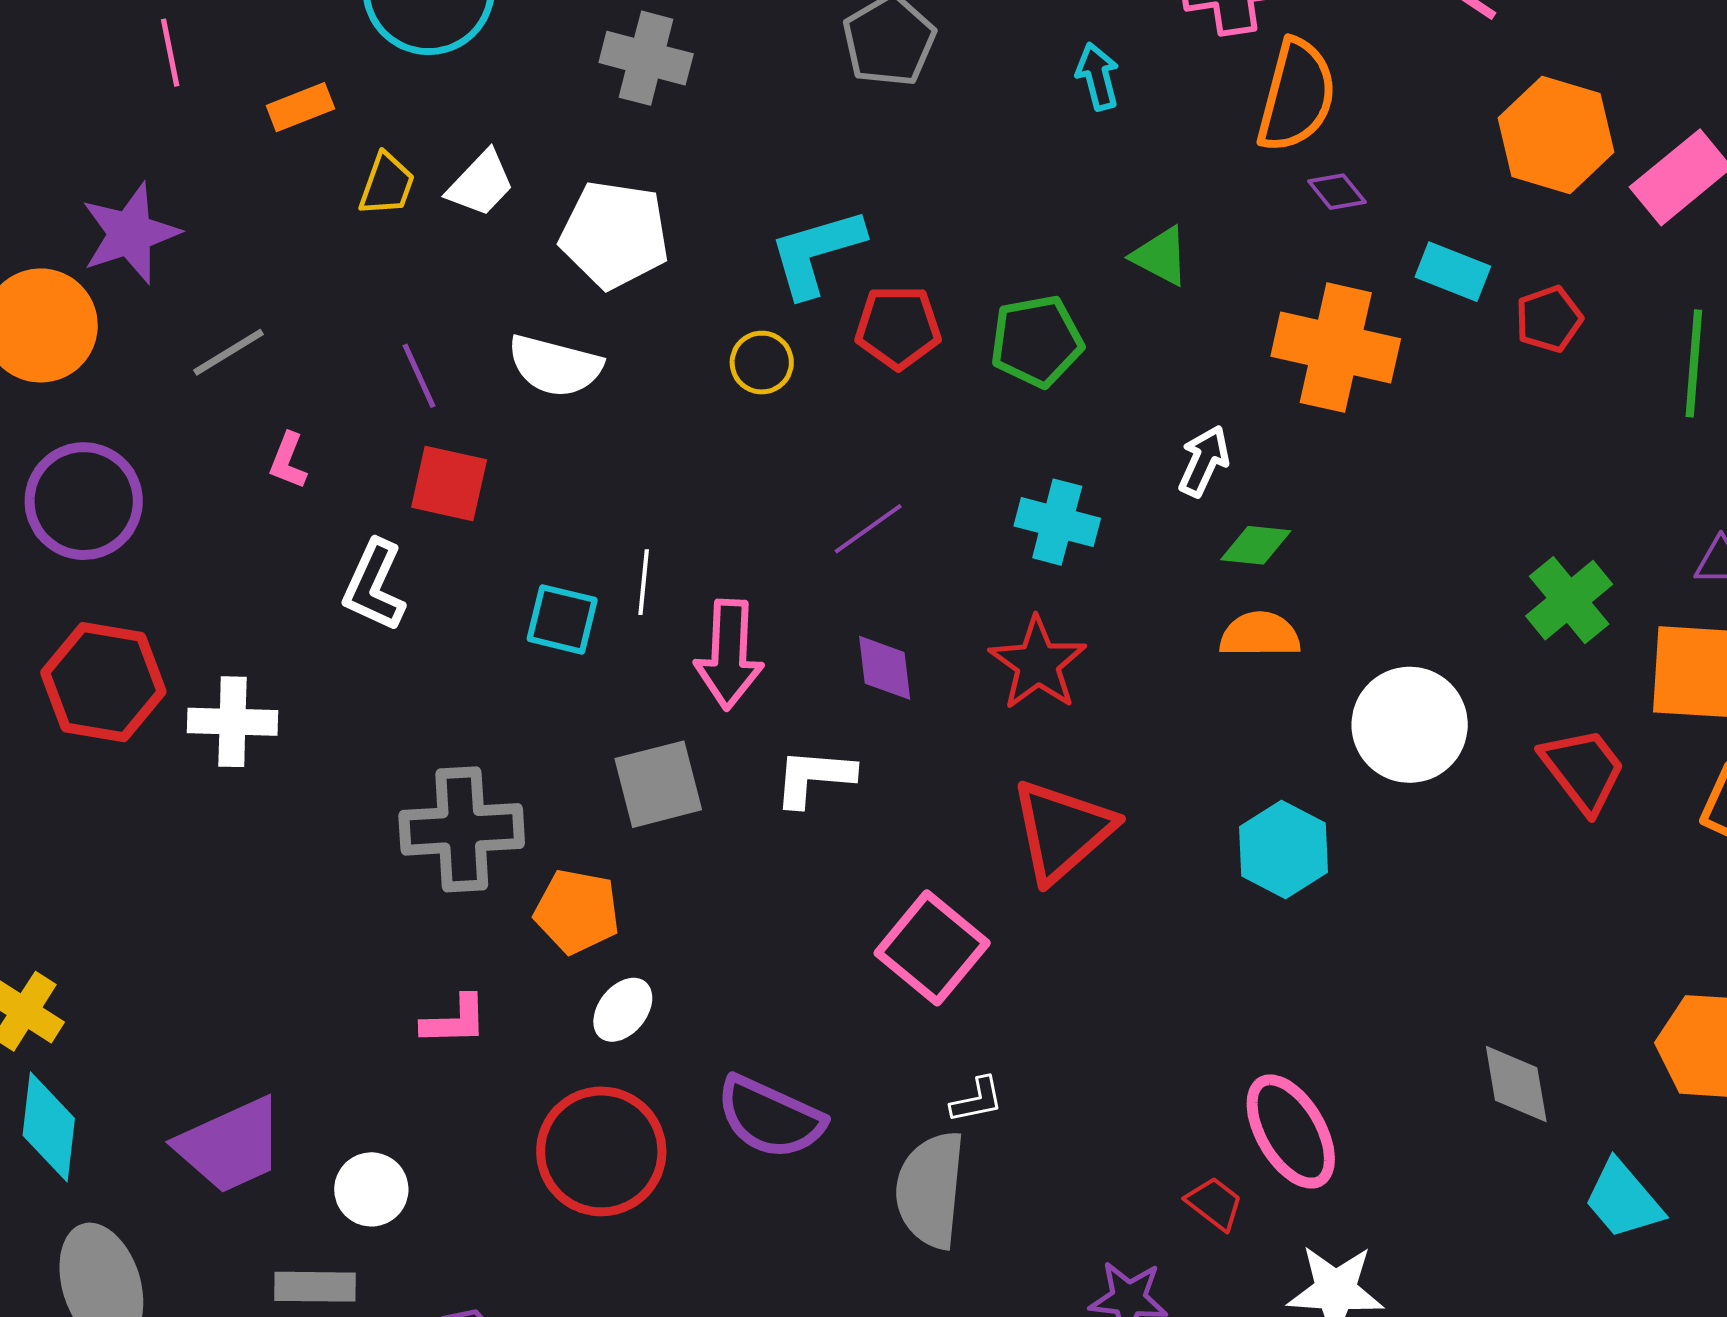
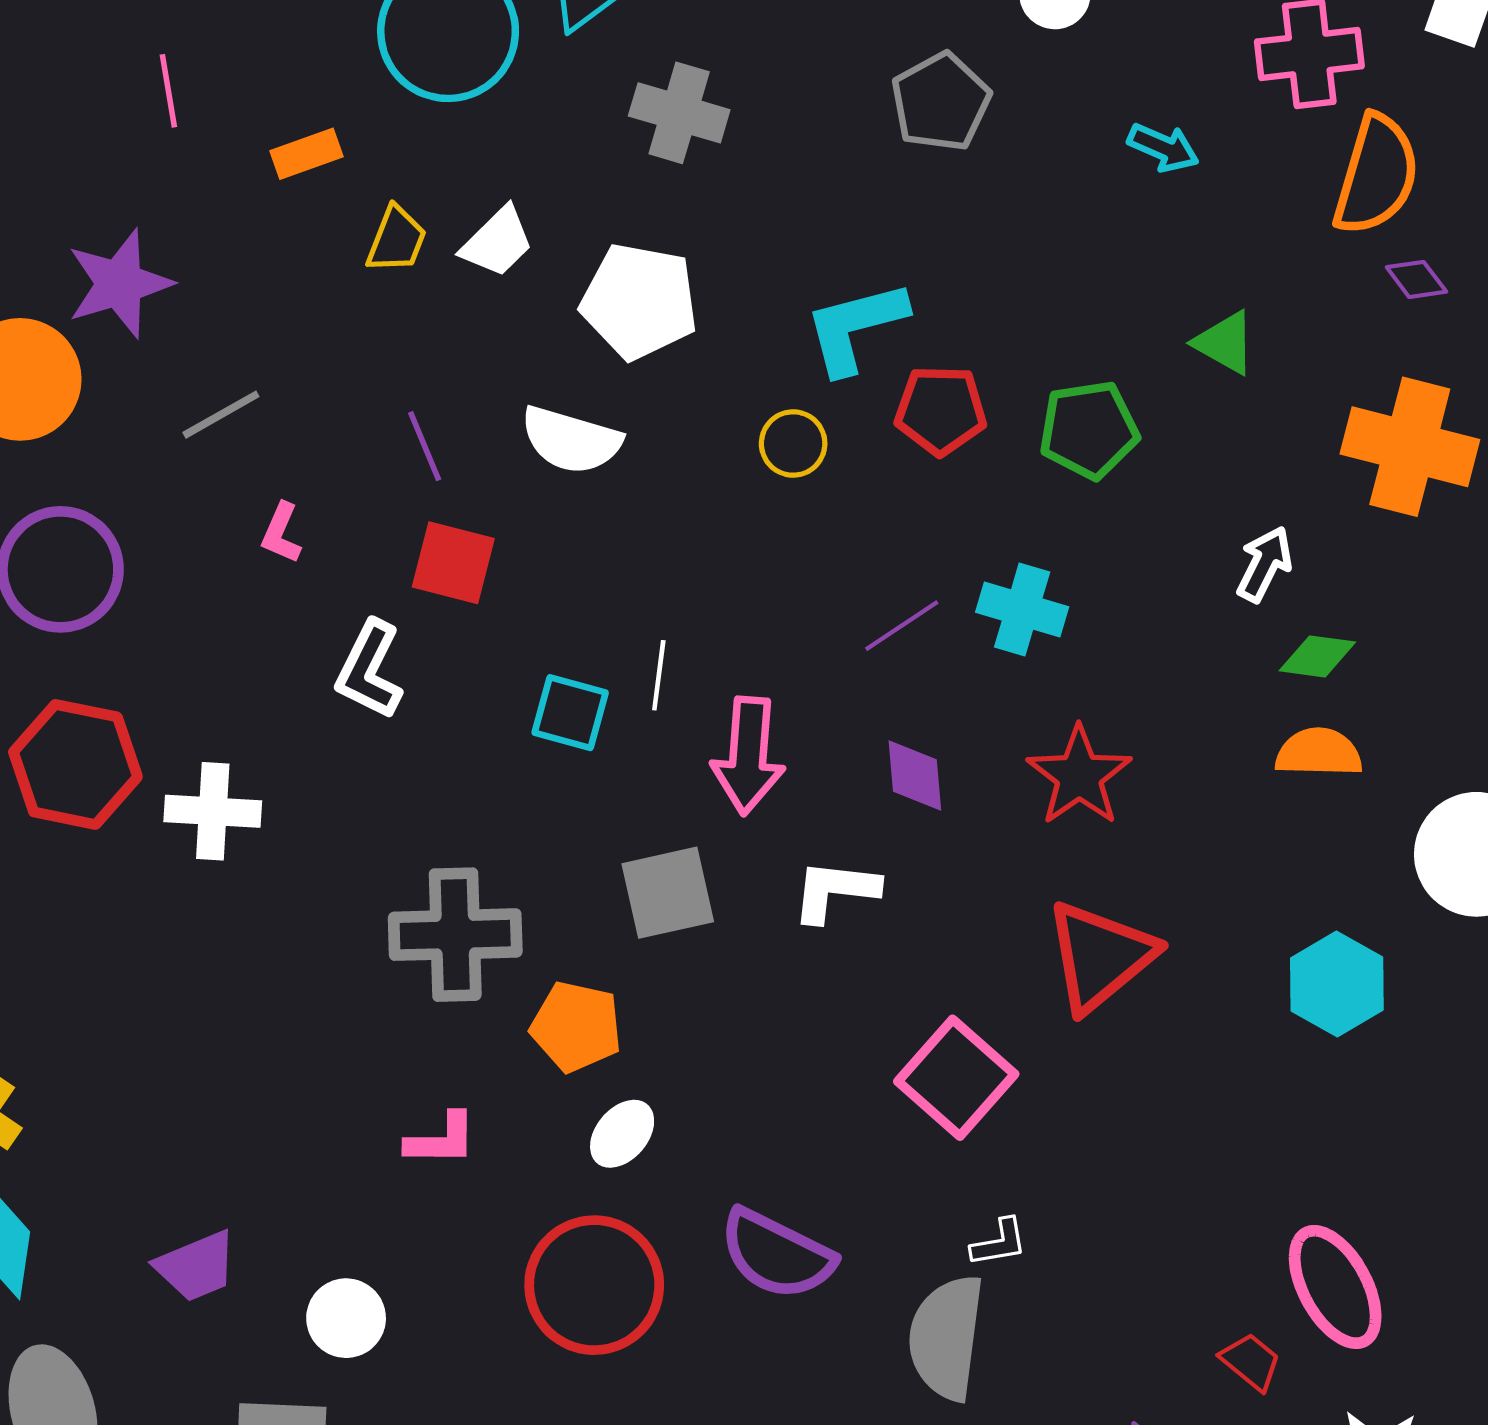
cyan arrow: (1098, 76) -> (1163, 148), turned 126
cyan cross: (1057, 522) -> (1022, 609), moved
purple trapezoid: (230, 1146) -> (196, 1266), size x0.7

